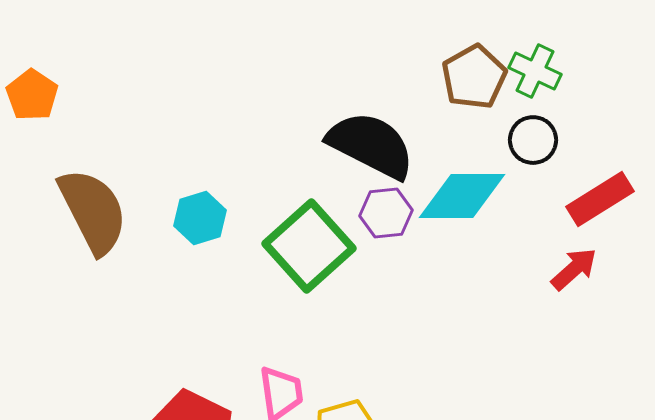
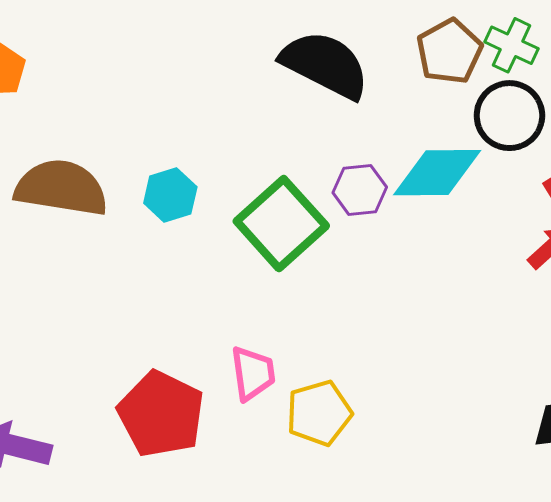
black circle: (533, 140) -> (509, 116), size x1.4
black semicircle: (371, 145) -> (325, 65), moved
brown semicircle: (93, 211) -> (61, 188), turned -54

